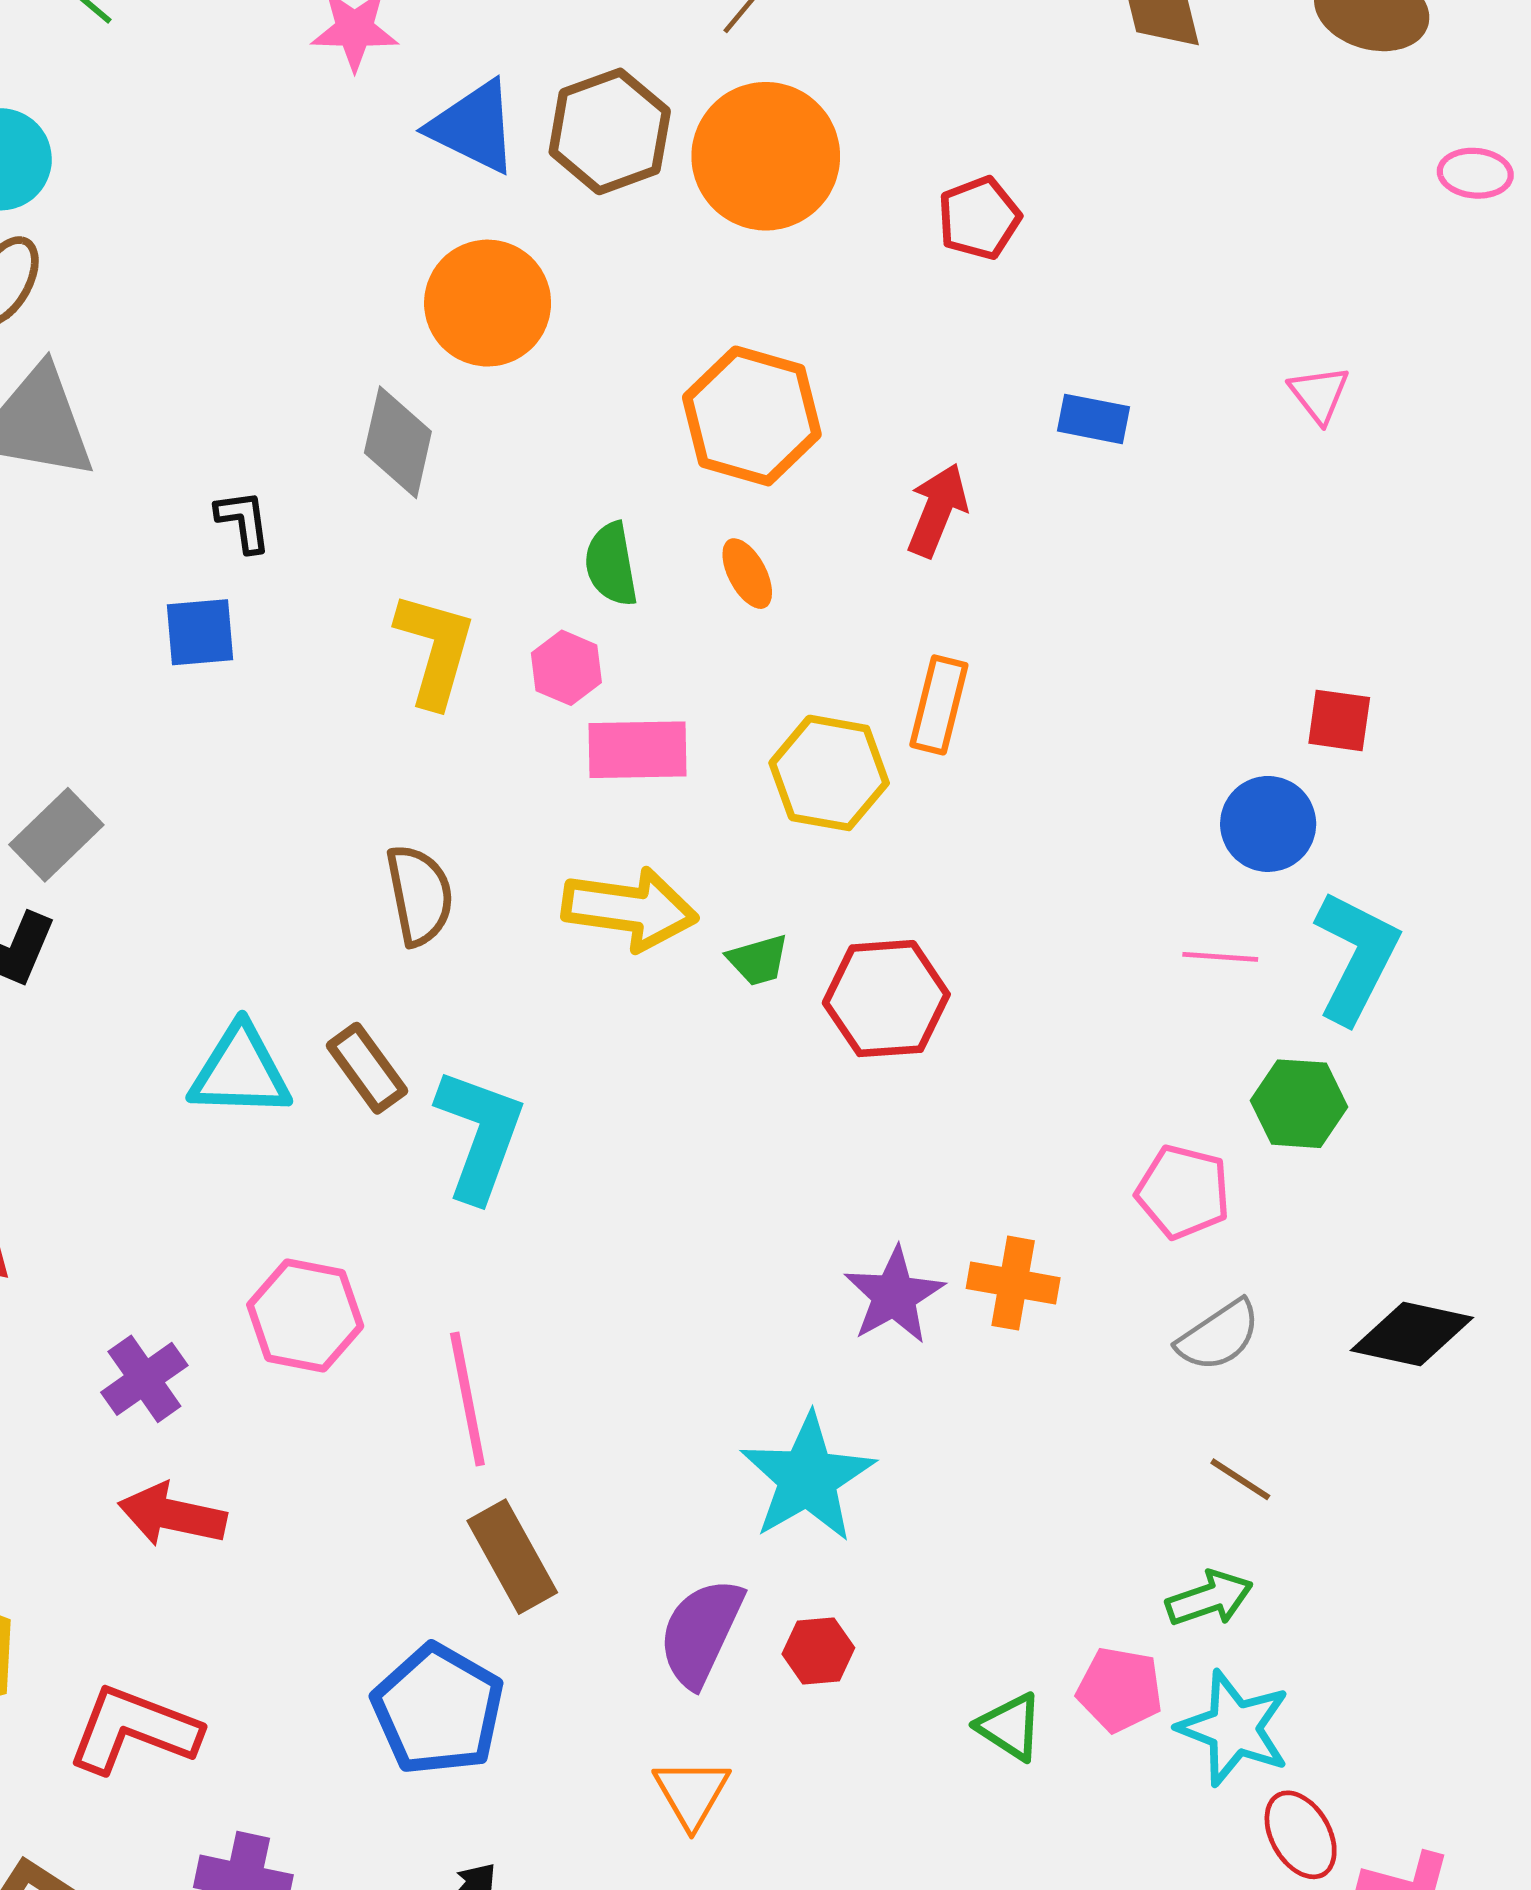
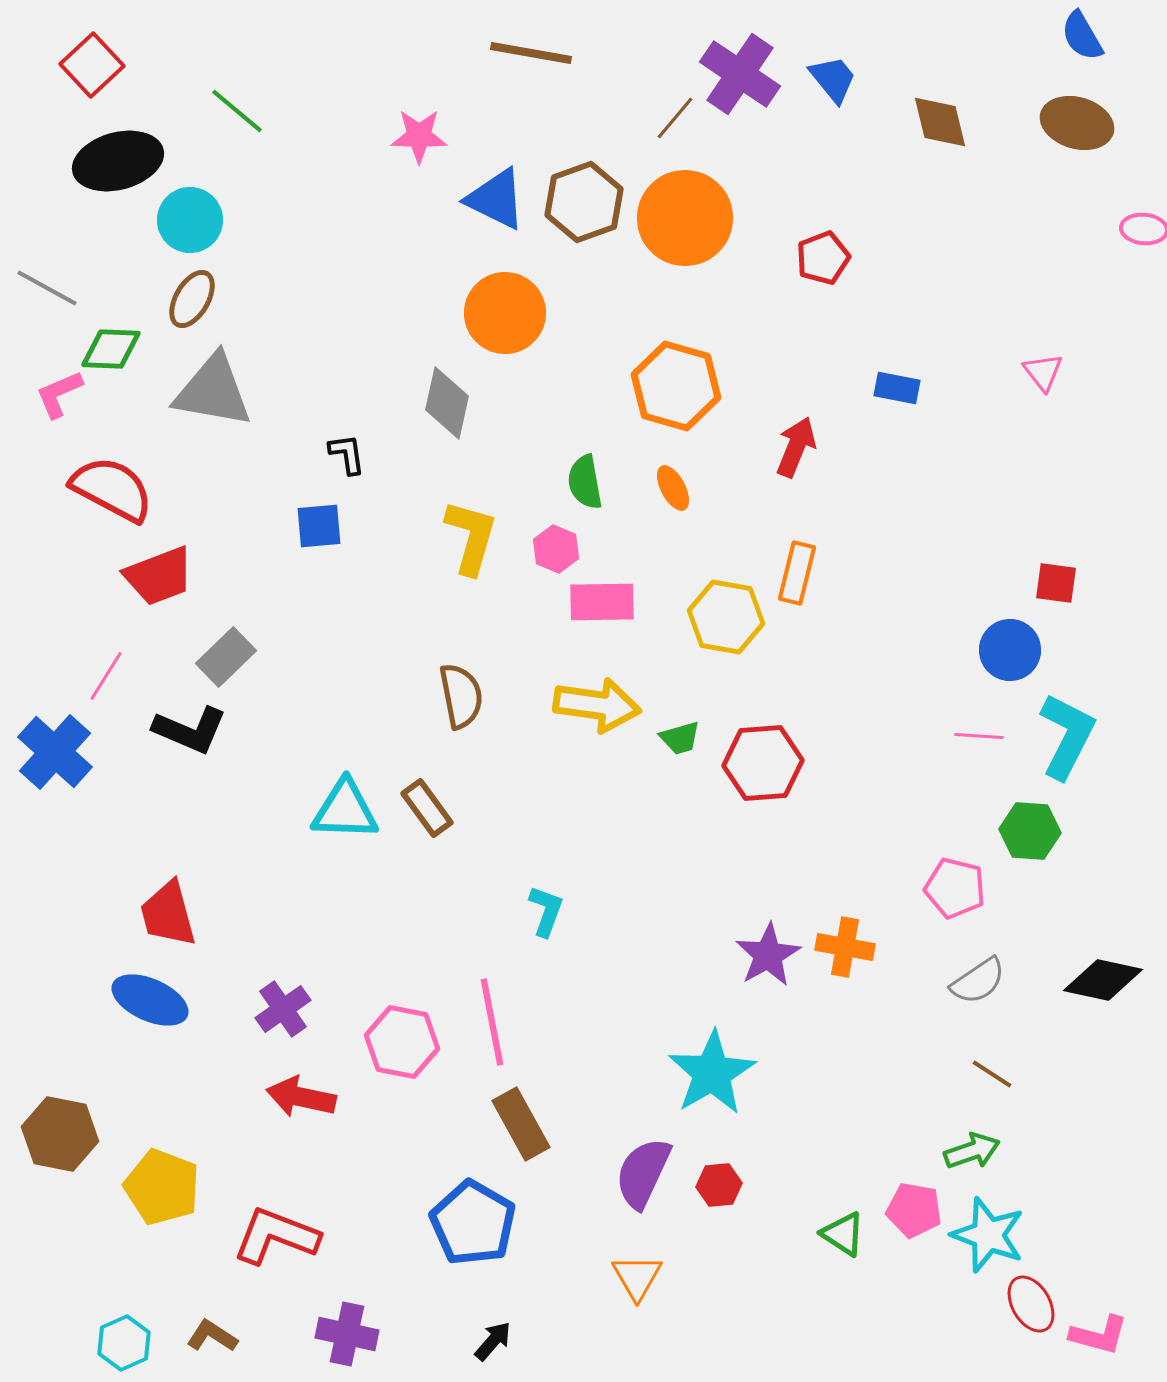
cyan L-shape: (480, 1135) -> (546, 911), moved, size x0.6
pink hexagon: (305, 1315) -> (402, 1042), moved

